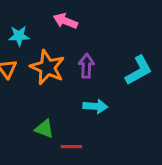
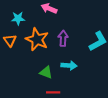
green triangle: (44, 129) -> (46, 72), moved

